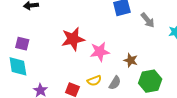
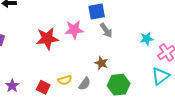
gray arrow: (148, 20) -> (106, 30), moved
pink star: (100, 52) -> (74, 30), moved

